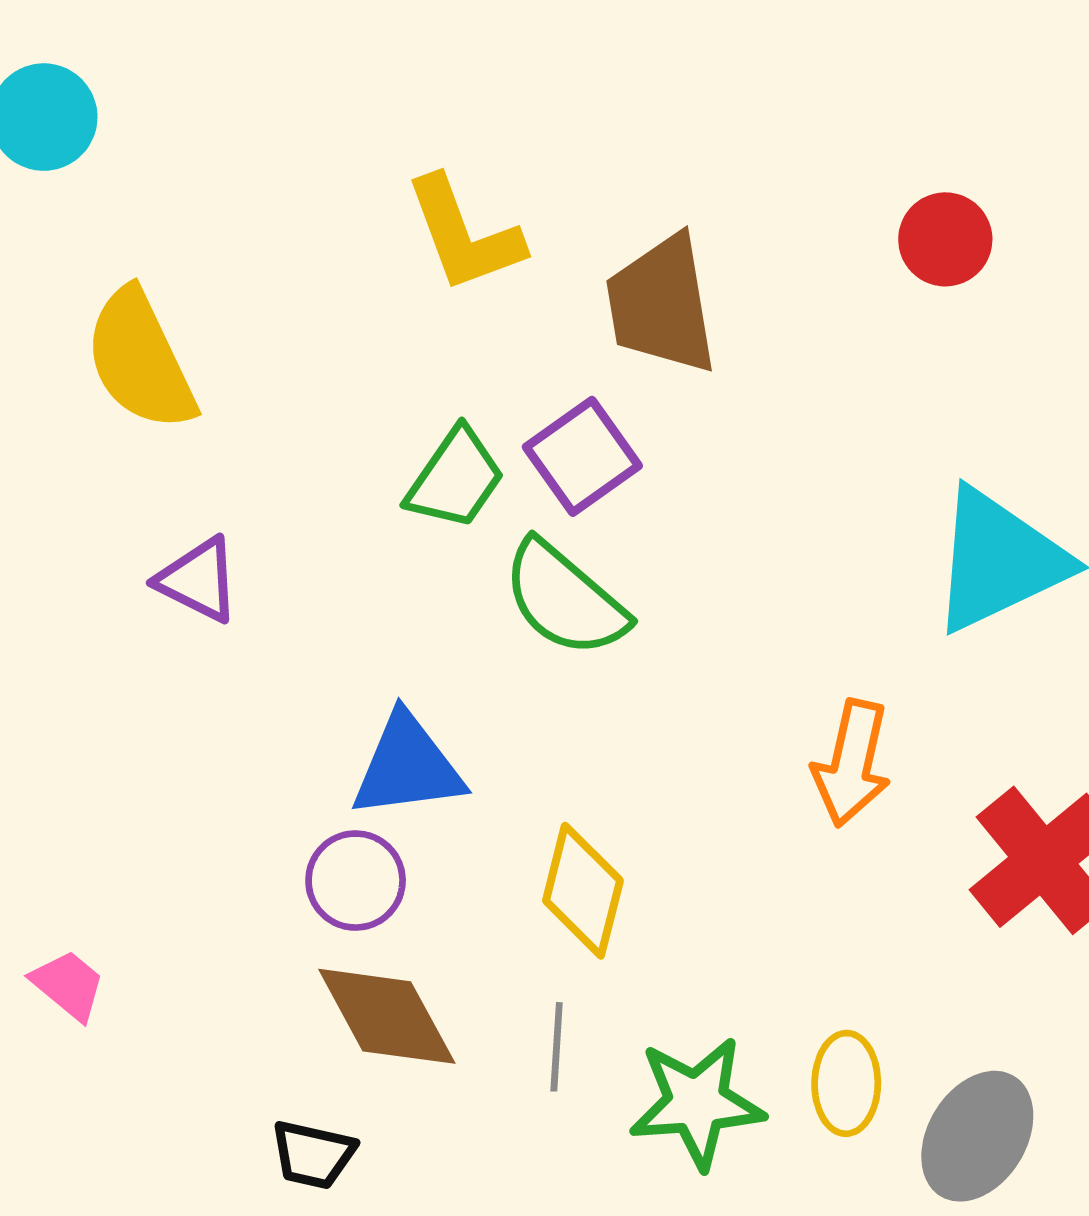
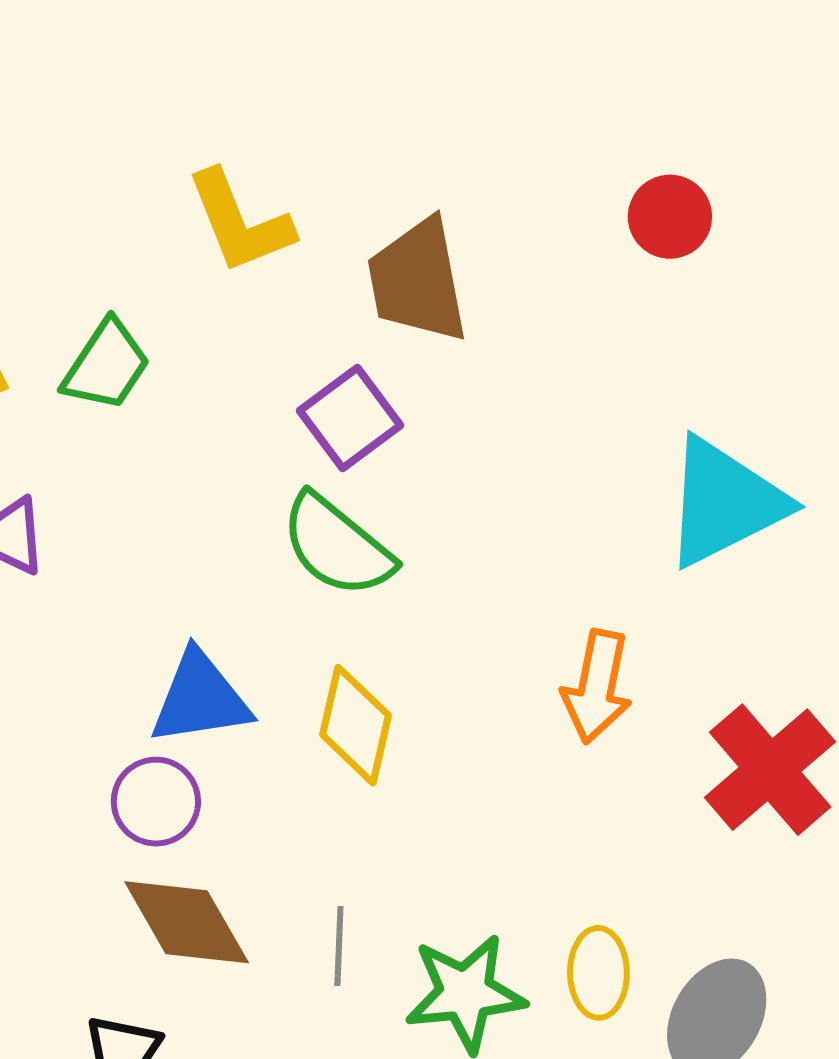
green trapezoid: (455, 479) -> (106, 365), moved
yellow diamond: (583, 891) -> (356, 725), moved

